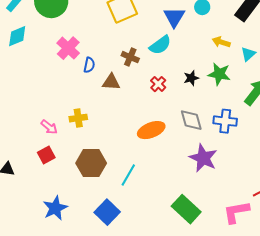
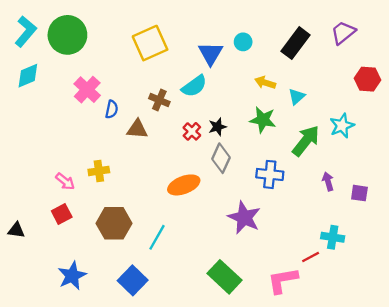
black star: (191, 78) -> (217, 127), moved
gray diamond: (191, 120) -> (221, 158), moved, turned 40

